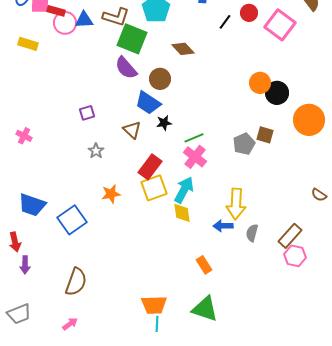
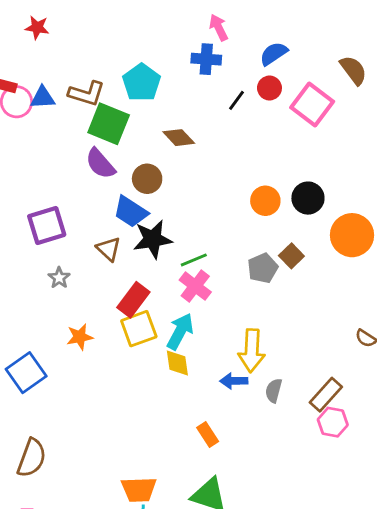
orange circle: (260, 83) -> (265, 201), moved
purple square: (87, 113) -> (47, 226), size x1.8
black star: (164, 123) -> (153, 239), size x1.8
brown square: (265, 135) -> (291, 256), turned 30

